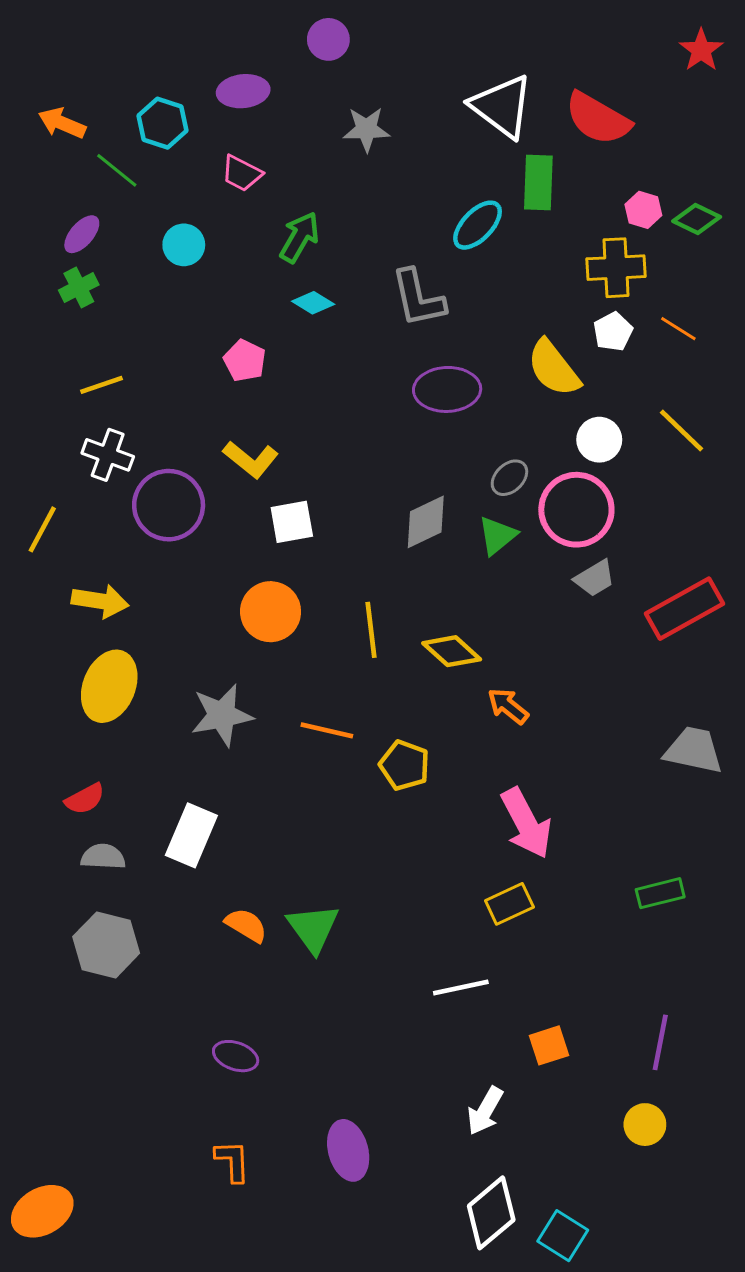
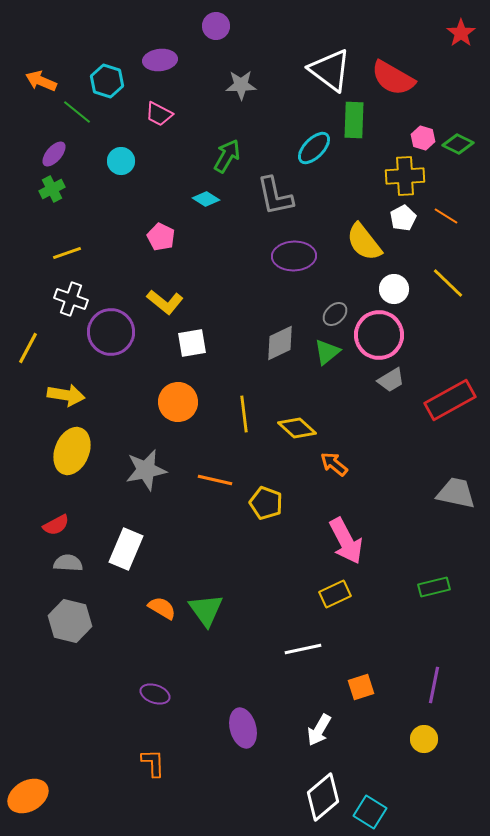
green arrow: (299, 237) -> (227, 156), moved
purple ellipse: (348, 1150) -> (243, 728), moved

